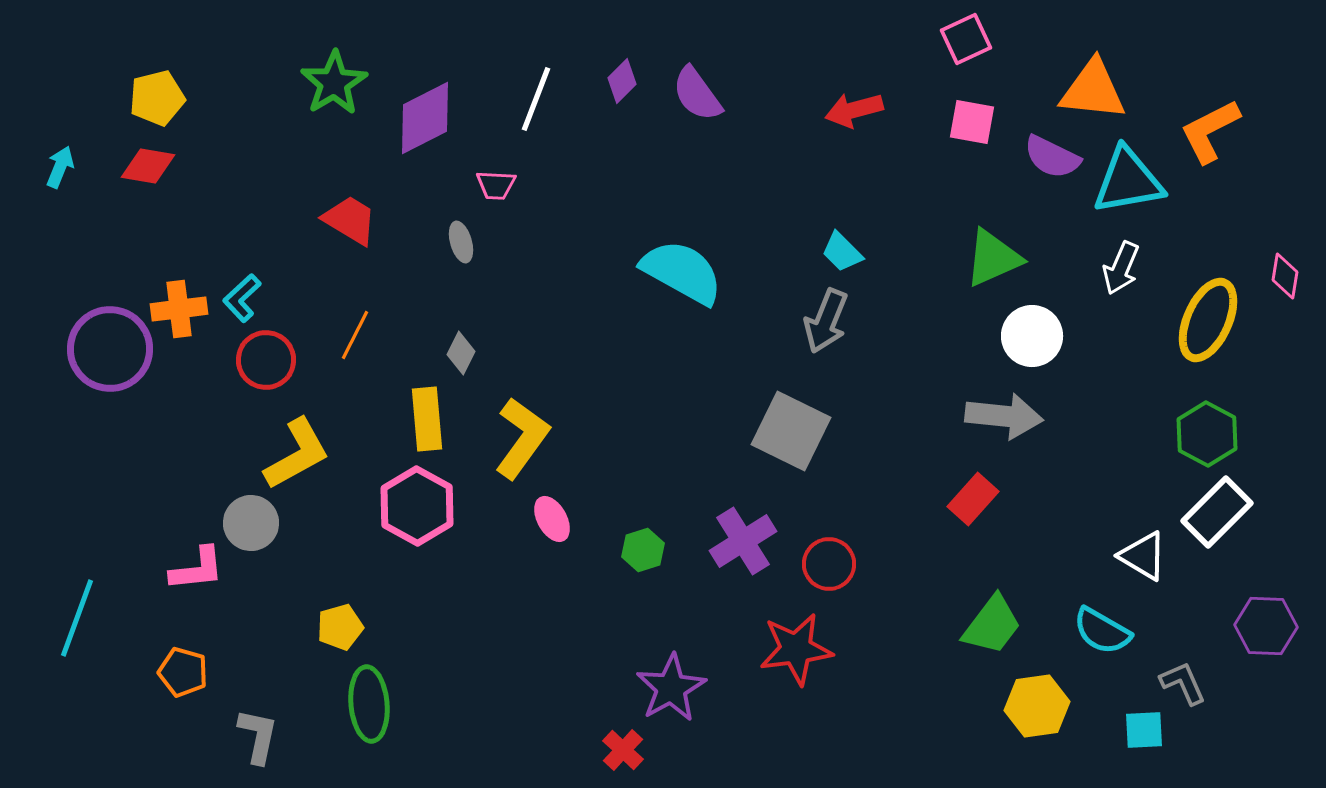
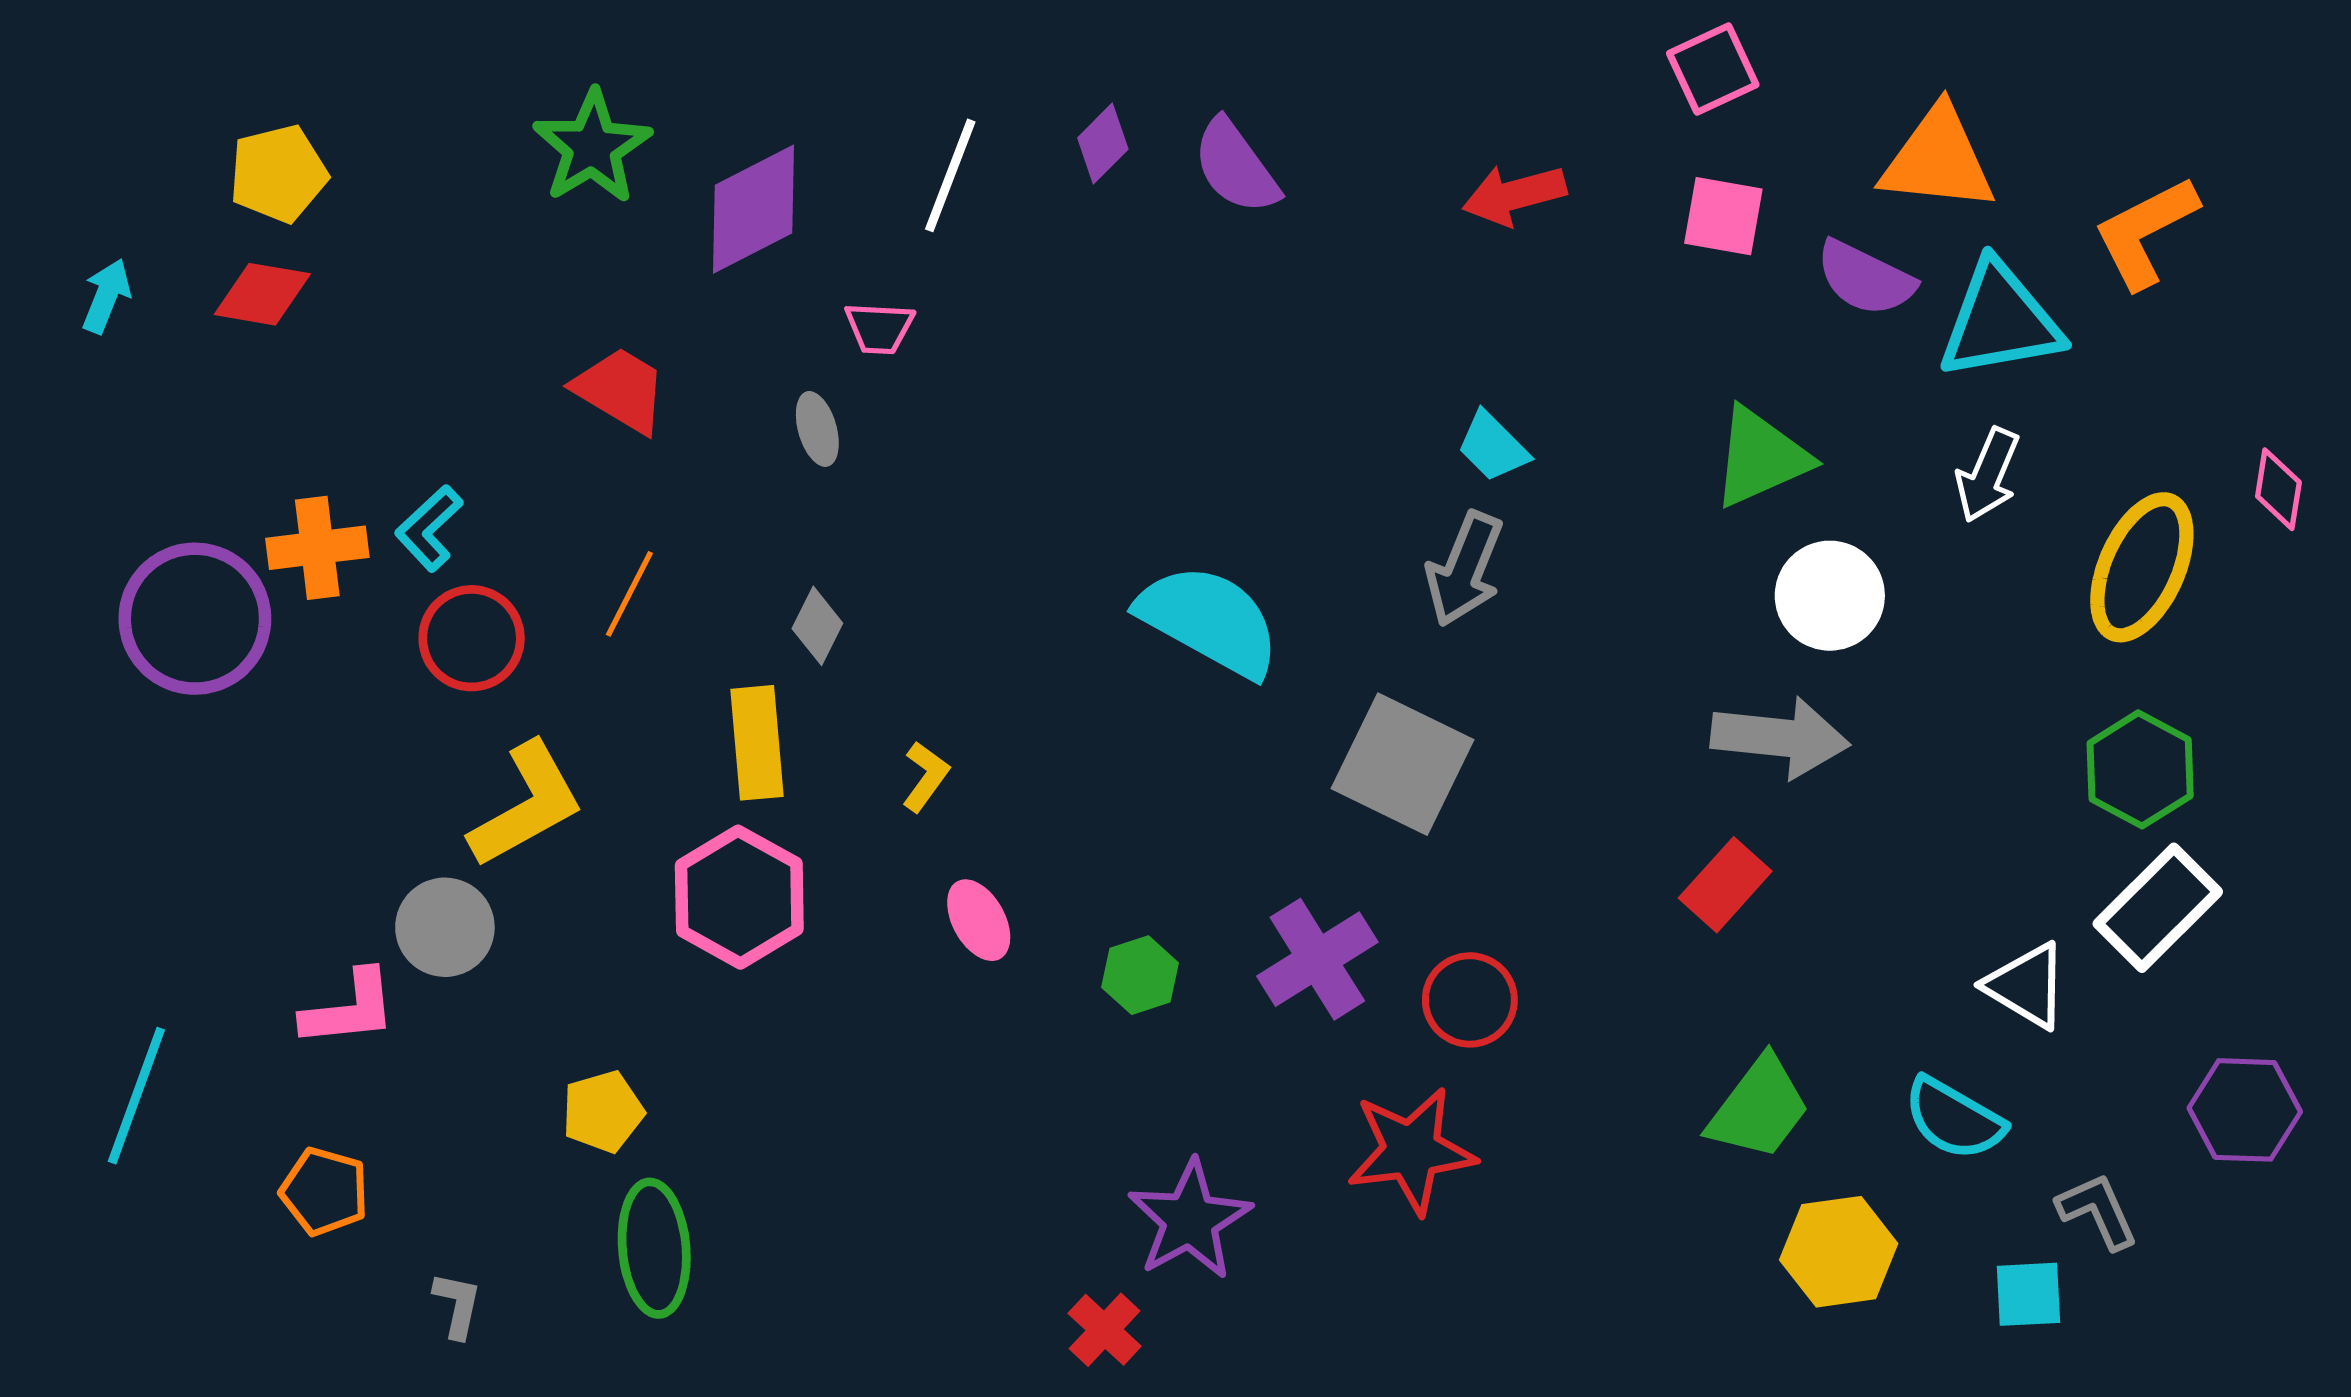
cyan semicircle: (682, 272) -> (1209, 620), moved
yellow L-shape: (522, 438) -> (925, 777), size x0.5
gray L-shape: (258, 736) -> (457, 1305), size x0.7

